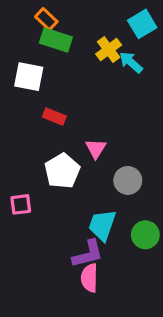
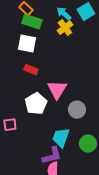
cyan arrow: (131, 62) -> (64, 14), moved
white square: (29, 77) -> (27, 44), moved
pink triangle: (96, 149) -> (57, 90), size x1.5

